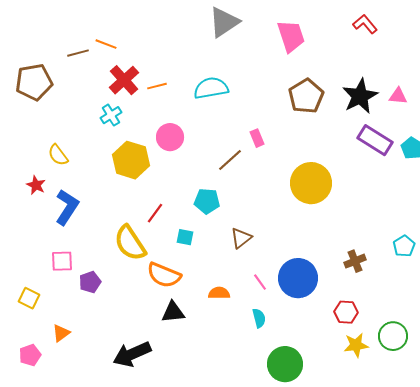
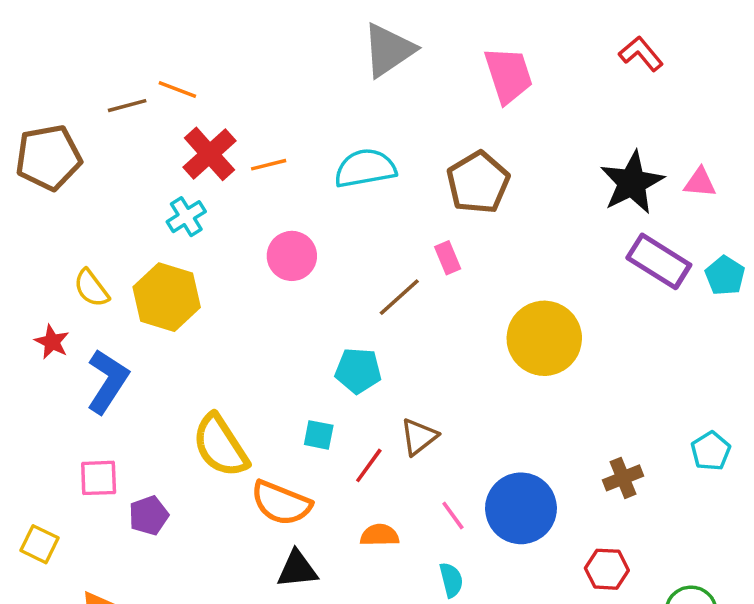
brown pentagon: (306, 96) -> (478, 183), moved
yellow hexagon: (131, 160) -> (167, 297), moved
red line: (155, 213) -> (369, 465), moved

